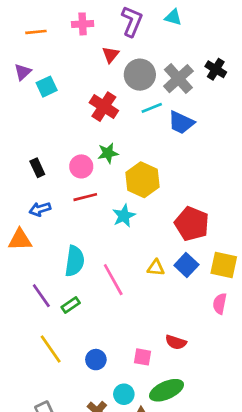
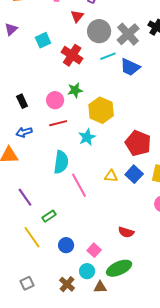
cyan square: (47, 87) -> (43, 40), moved
cyan semicircle: (75, 261) -> (61, 162), moved
green rectangle: (71, 305) -> (49, 216), moved
pink square: (143, 357) -> (94, 250), moved, turned 32

